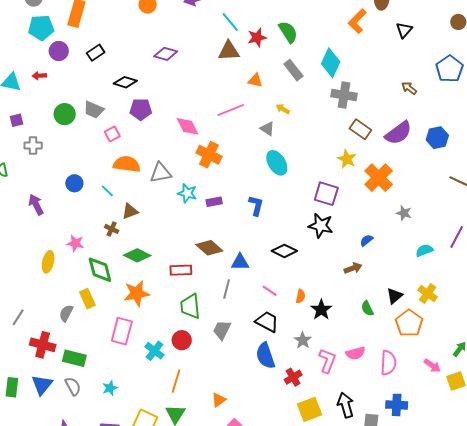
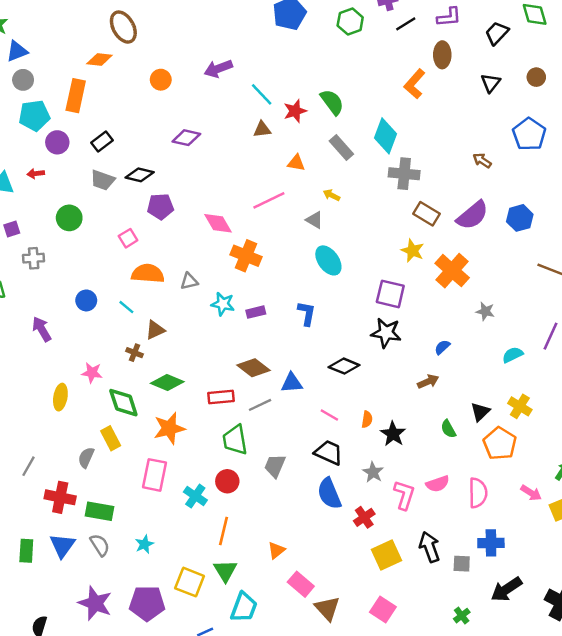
black triangle: (404, 30) -> (491, 83), moved
brown triangle: (229, 51) -> (262, 129), size x0.7
gray trapezoid: (94, 110) -> (103, 180), moved
gray triangle: (161, 173) -> (189, 281), size x0.7
gray line: (227, 289) -> (260, 405), moved, turned 54

